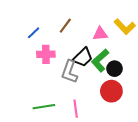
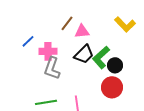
blue line: (34, 33) -> (28, 41), moved
pink triangle: (100, 34) -> (82, 31), moved
gray L-shape: (69, 72) -> (52, 68), moved

